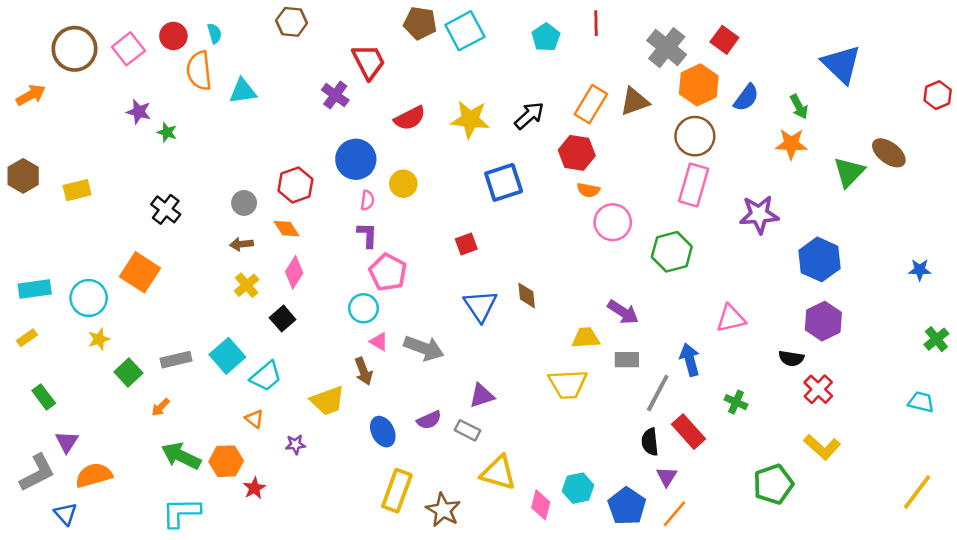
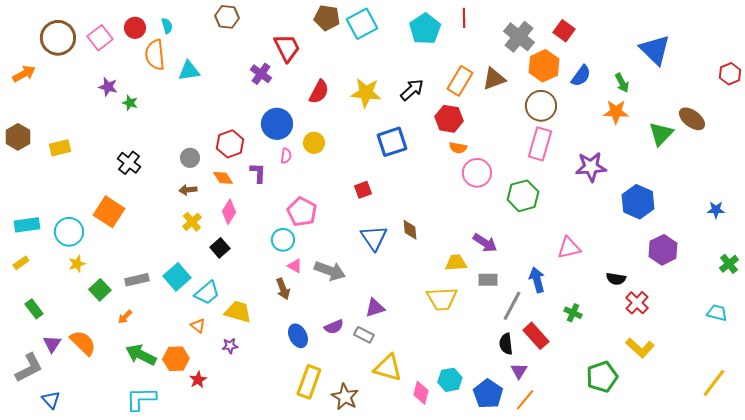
cyan pentagon: (546, 37) -> (425, 29), size x1.4
red semicircle: (410, 118) -> (319, 92), turned -35
purple L-shape: (367, 235) -> (258, 173), moved
purple hexagon: (823, 321) -> (663, 250), moved
yellow trapezoid: (328, 401) -> (238, 312), moved, turned -144
orange semicircle: (94, 475) -> (83, 343), moved, turned 60

